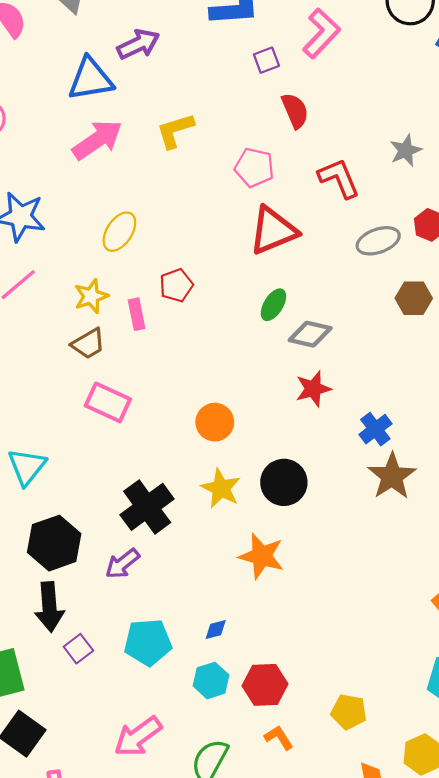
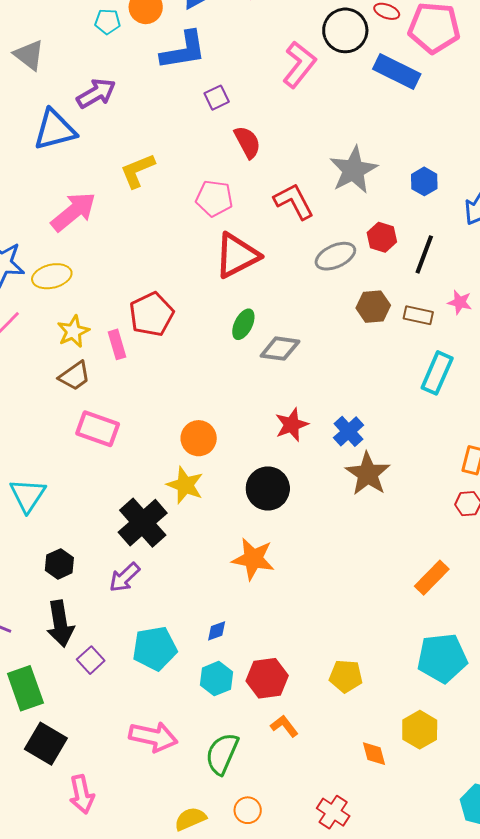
pink L-shape: (321, 33) -> (299, 64), moved
pink arrow: (97, 140) -> (73, 212), moved
gray star: (406, 151) -> (353, 170), size x1.6
yellow ellipse: (119, 232) -> (52, 276), moved, turned 48
red pentagon: (176, 285) -> (151, 314), size x1.4
red star: (313, 389) -> (292, 425), moved
yellow star: (221, 488) -> (185, 485), moved
black hexagon: (54, 543) -> (59, 564), size x0.6
yellow pentagon: (349, 712) -> (346, 676), moved
pink arrow: (138, 737) -> (153, 737), turned -126

